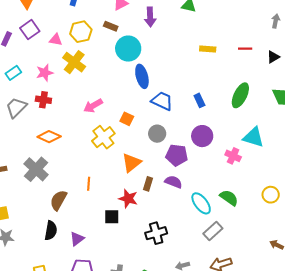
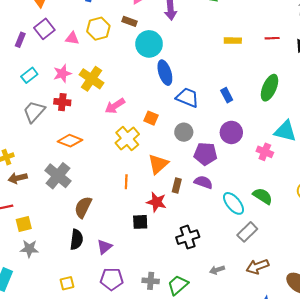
yellow cross: (74, 62) -> (91, 79), moved
orange line: (89, 184) -> (126, 182), moved

